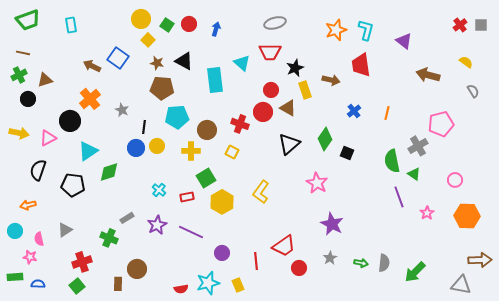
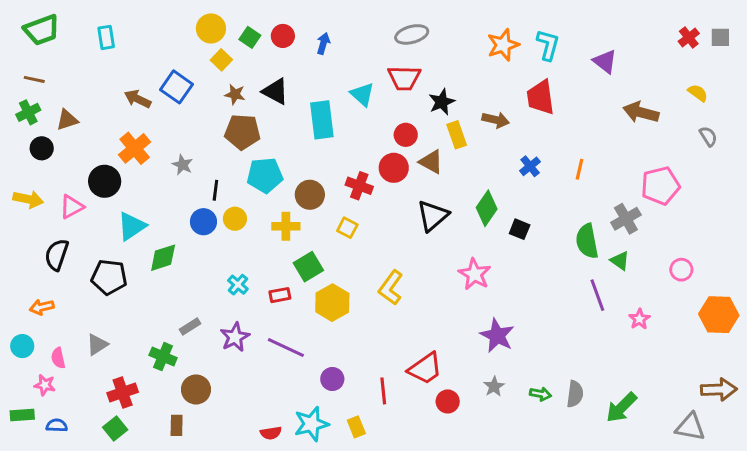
orange hexagon: (467, 216) -> (719, 315), moved
brown circle: (137, 269) -> (196, 389), moved

